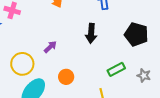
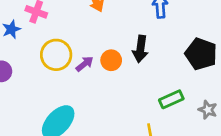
yellow circle: (22, 64) -> (56, 55), moved
orange circle: (66, 77) -> (111, 60), moved

